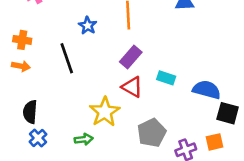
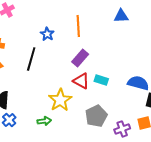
black line: (67, 58) -> (31, 59), turned 35
cyan rectangle: (166, 78) -> (101, 80), moved

